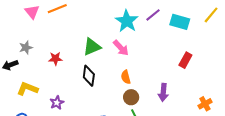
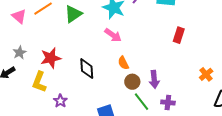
green triangle: (92, 47) -> (73, 14), moved
red star: (55, 59) -> (51, 58), size x1.5
yellow L-shape: (27, 89) -> (39, 82), moved, turned -80
purple arrow: (163, 92) -> (154, 79), moved

